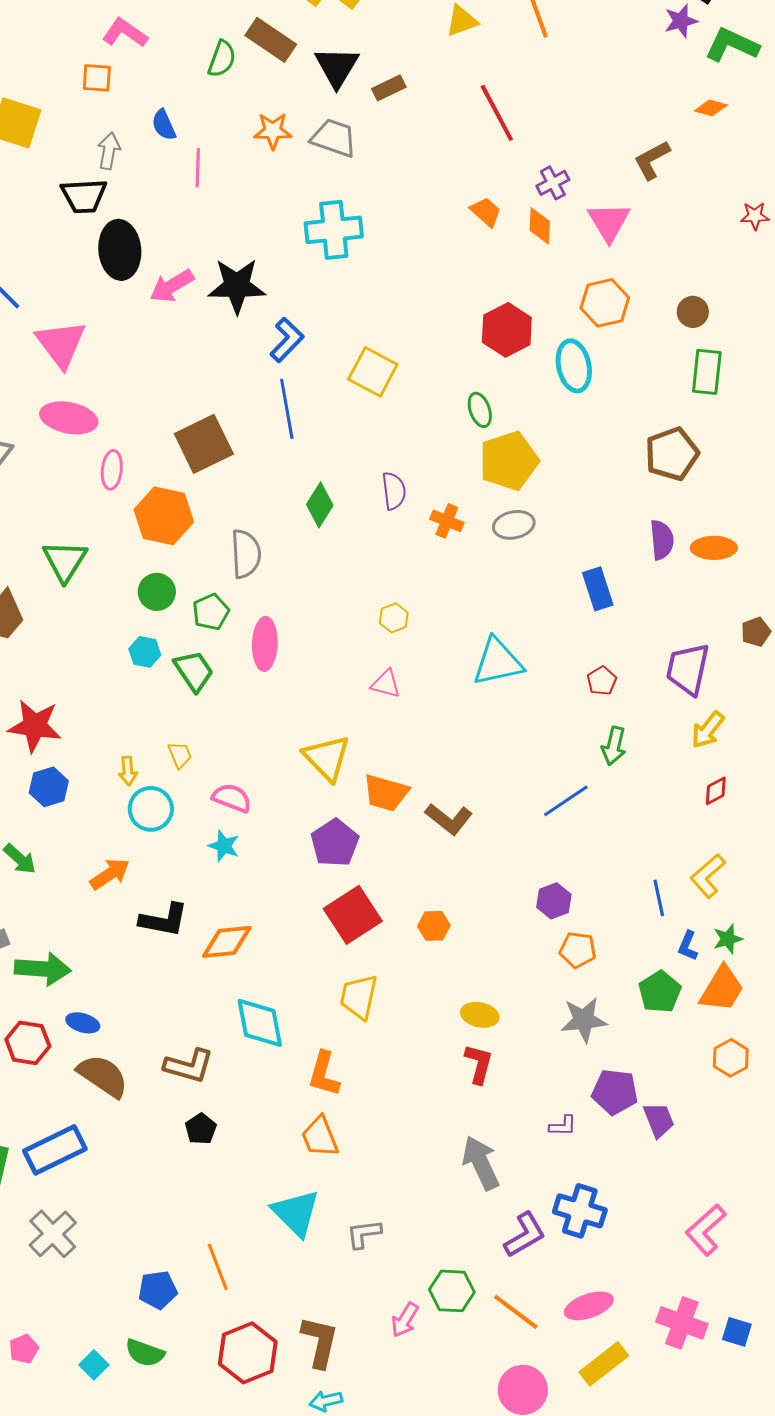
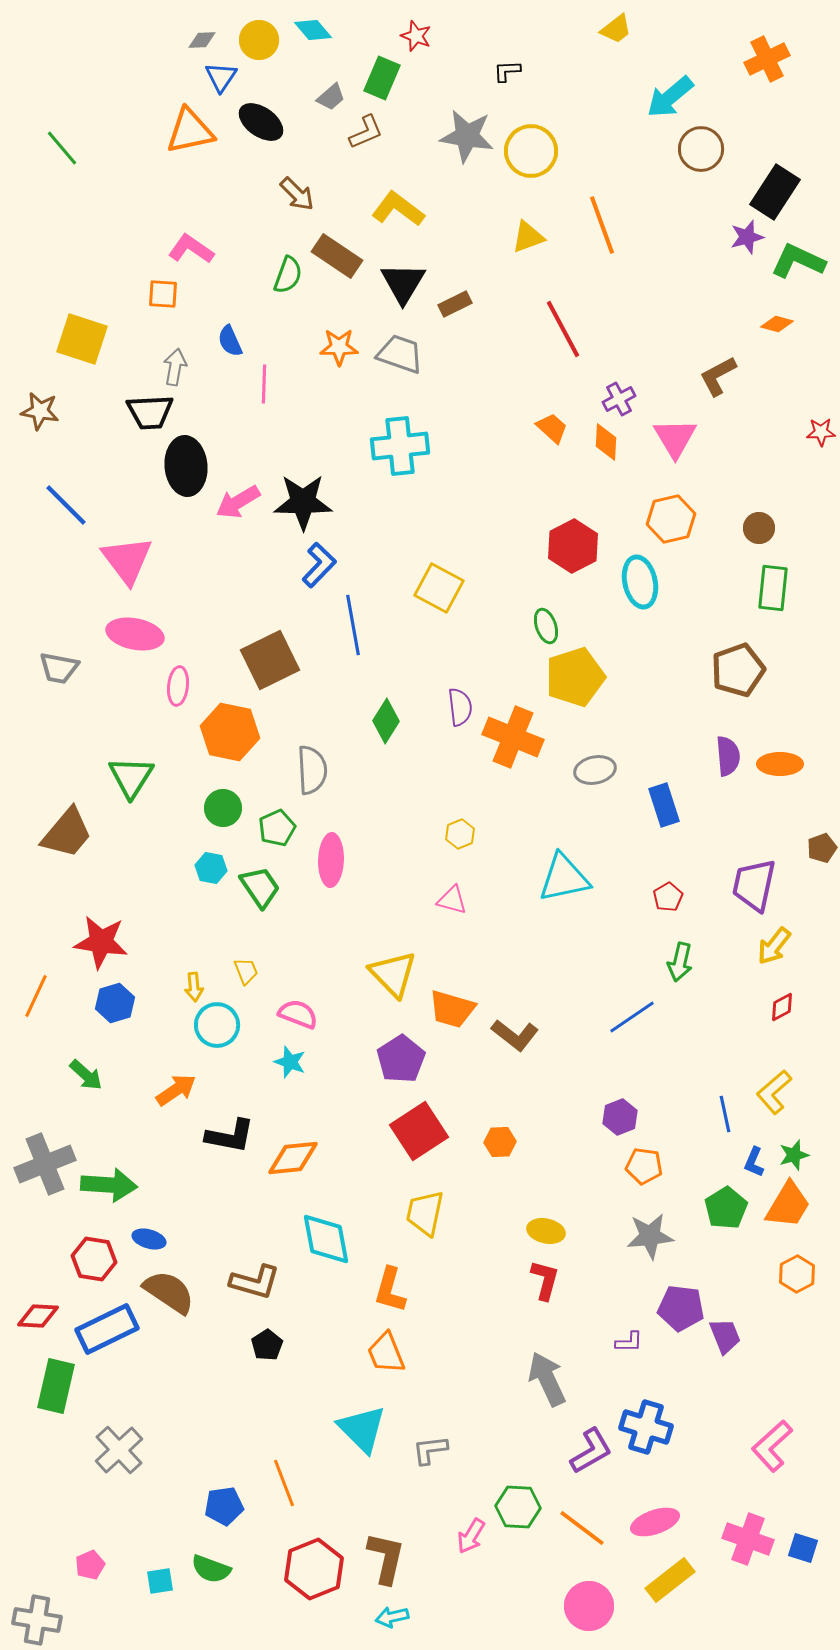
blue L-shape: (287, 340) -> (319, 565), moved
orange cross: (447, 521) -> (513, 737), size x1.8
gray ellipse: (514, 525) -> (595, 770), moved
blue rectangle: (55, 1150) -> (107, 1329), moved
cyan square: (94, 1365) -> (160, 1581), turned 36

